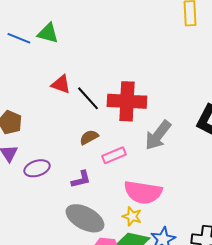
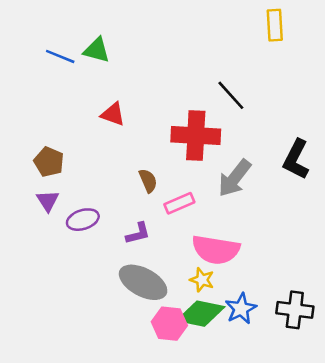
black line: (88, 98) -> (231, 95), moved
brown semicircle: (89, 137) -> (148, 181), turned 96

